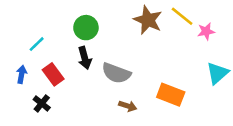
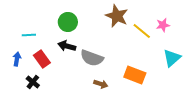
yellow line: (182, 16) -> (142, 31), moved
cyan line: (37, 44) -> (29, 35), turned 40
black arrow: (85, 58) -> (67, 46), turned 120

